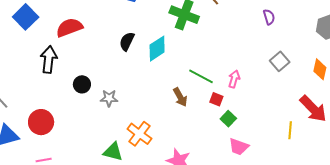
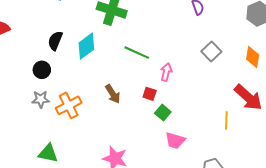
green line: (201, 76) -> (137, 53), moved
black circle: (82, 84) -> (42, 70), moved
orange cross: (139, 134) -> (69, 105), moved, turned 30

